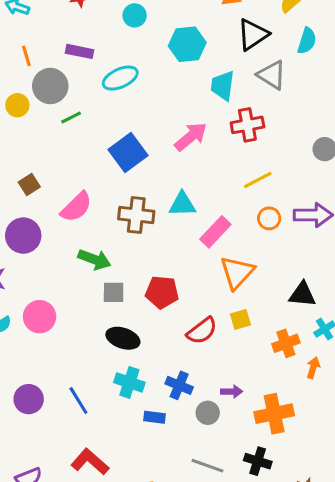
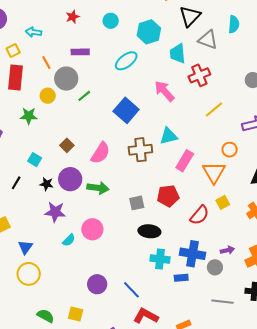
cyan semicircle: (307, 41) -> (234, 24), moved
cyan ellipse: (120, 78) -> (126, 61), moved
pink arrow: (191, 137) -> (164, 91), turned -80
orange circle: (269, 218) -> (230, 150), moved
pink rectangle: (215, 232) -> (185, 161), moved
green arrow: (94, 259) -> (98, 188), moved
blue cross: (179, 385) -> (193, 254), size x1.4
blue line: (78, 401) -> (131, 290), moved

